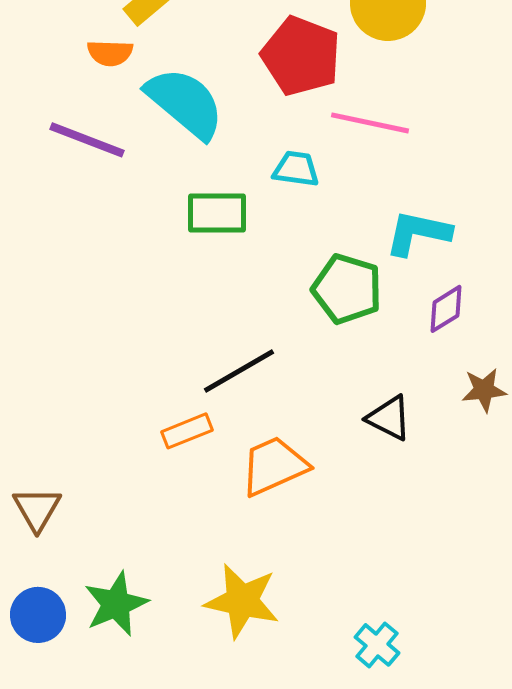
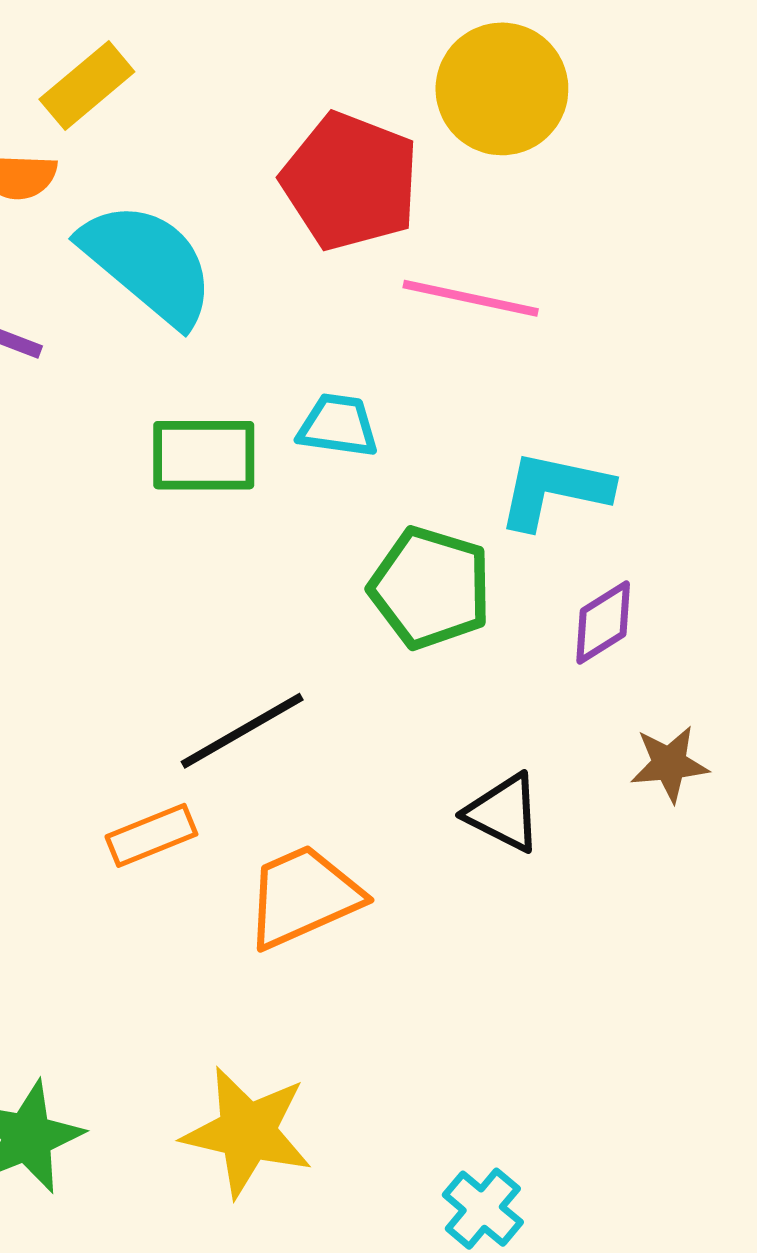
cyan trapezoid: (296, 169) -> (338, 426), moved

